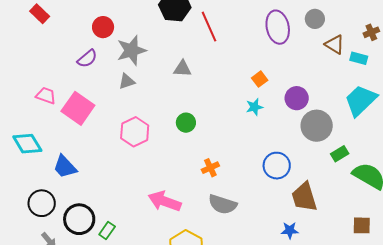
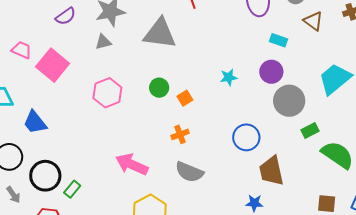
cyan rectangle: (359, 58) -> (278, 40), moved
gray triangle: (182, 69) -> (160, 33), size x1.8
orange square: (260, 79) -> (185, 98), moved

